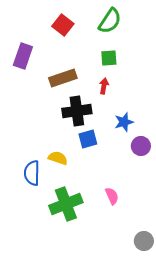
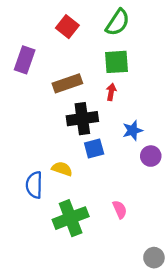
green square: (109, 58) -> (117, 62), size x1.4

